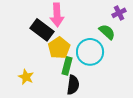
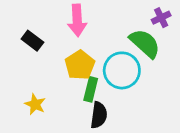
black rectangle: (42, 30) -> (32, 41), moved, size x0.7
green semicircle: (107, 32) -> (145, 43), size x1.4

